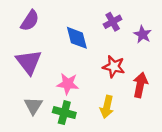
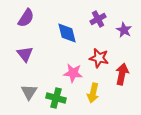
purple triangle: (29, 62) -> (25, 54), size x0.7
pink star: (68, 84) -> (73, 73), moved

